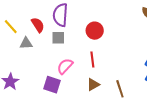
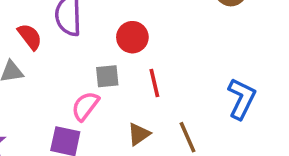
gray square: (58, 38) -> (107, 76), moved
red line: (92, 59) -> (154, 83), moved

